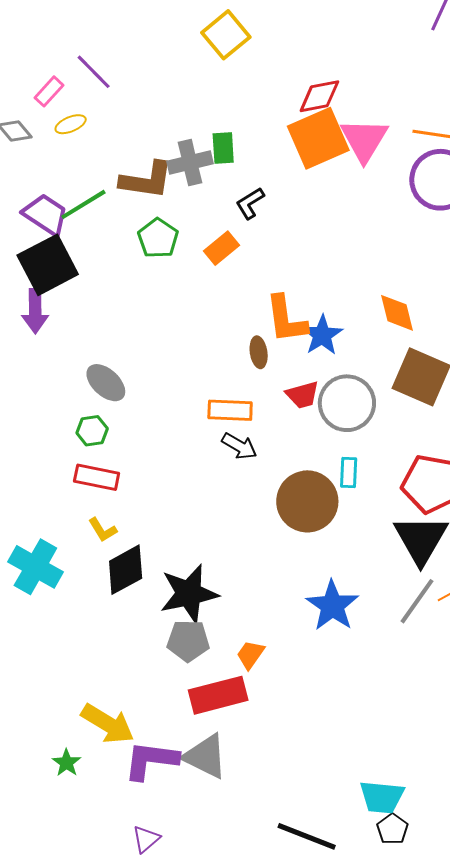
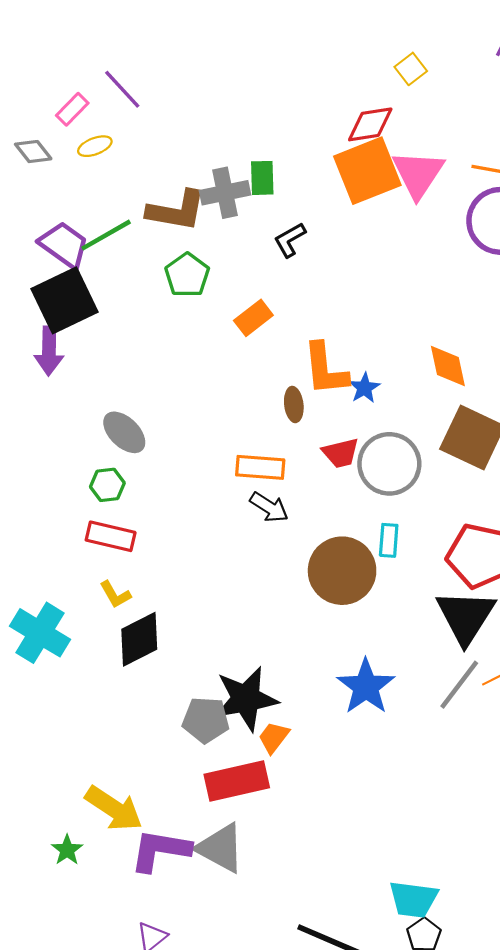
yellow square: (226, 35) -> (411, 69), moved, size x0.6
orange rectangle: (221, 248) -> (253, 318), moved
blue star: (322, 335) -> (364, 388), size x0.7
black star: (189, 594) -> (246, 699), moved

